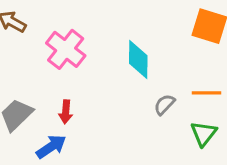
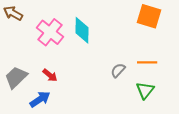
cyan diamond: (138, 60) -> (82, 30), moved
red arrow: (66, 112) -> (50, 75), turned -56

